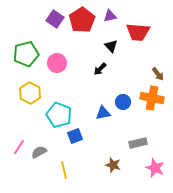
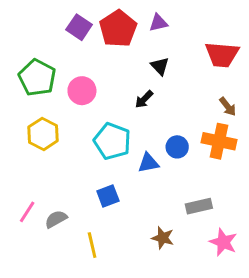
red trapezoid: (138, 32) -> (222, 55), moved
green pentagon: (26, 54) -> (37, 78), turned -30
cyan pentagon: (59, 115) -> (112, 141), moved

